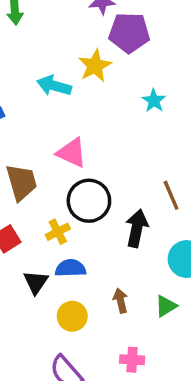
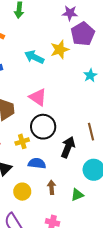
purple pentagon: (129, 33) -> (83, 34), turned 30
blue semicircle: (70, 268) -> (37, 163), moved

